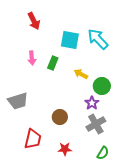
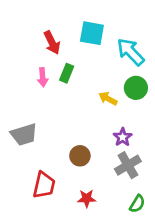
red arrow: (34, 21) -> (52, 43), moved
cyan square: (70, 40) -> (92, 33), moved
green rectangle: (53, 63) -> (67, 73), moved
green circle: (102, 86) -> (136, 88), moved

